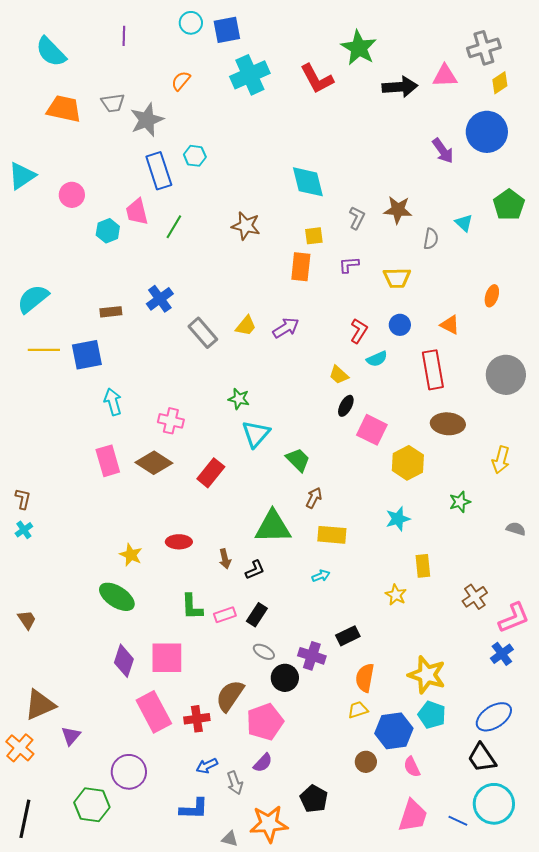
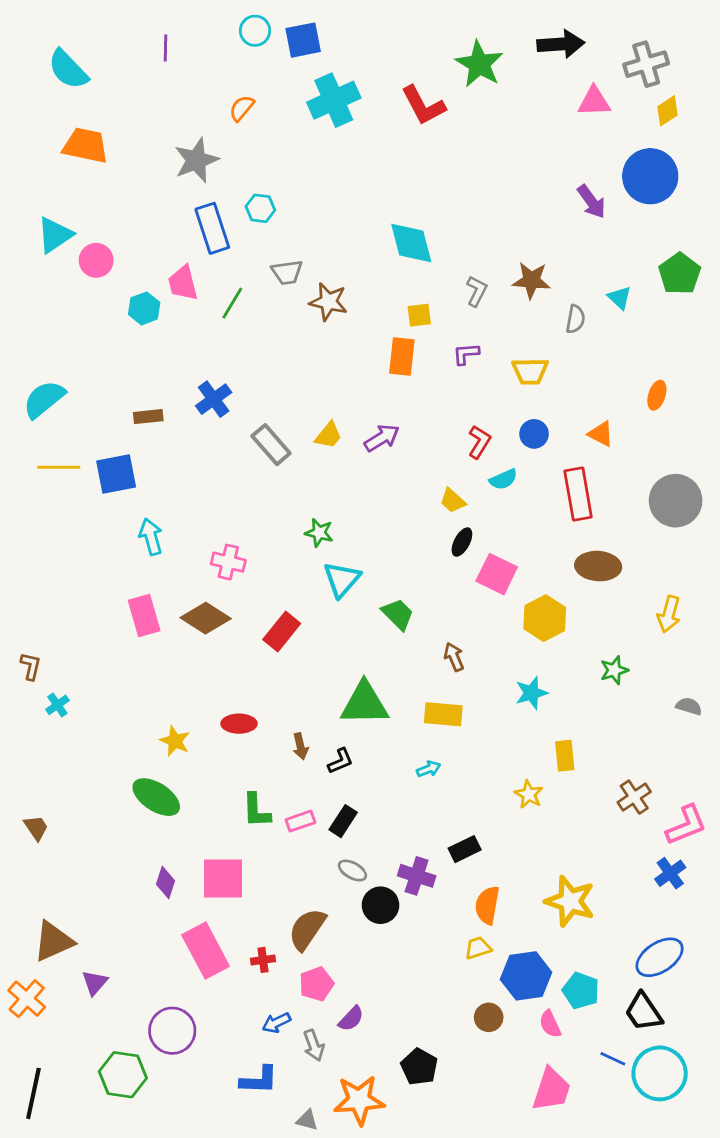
black arrow: (400, 87) -> (561, 44), moved
gray trapezoid: (113, 103) -> (287, 272), moved
cyan triangle: (22, 176) -> (55, 235), moved
brown arrow: (314, 498) -> (454, 657), moved, turned -50
cyan cross: (24, 530) -> (57, 705), moved
purple diamond: (124, 661) -> (166, 882), size x0.7
cyan pentagon: (432, 715) -> (581, 991), moved
red cross: (197, 719) -> (263, 960), size x0.7
pink pentagon: (265, 722) -> (316, 984), moved, size x0.7
blue line: (458, 821) -> (613, 1059), moved

